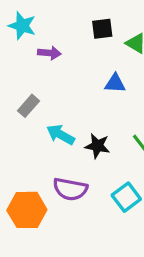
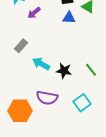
purple arrow: (49, 53) -> (34, 13), turned 136
blue triangle: (115, 83) -> (69, 18), moved

